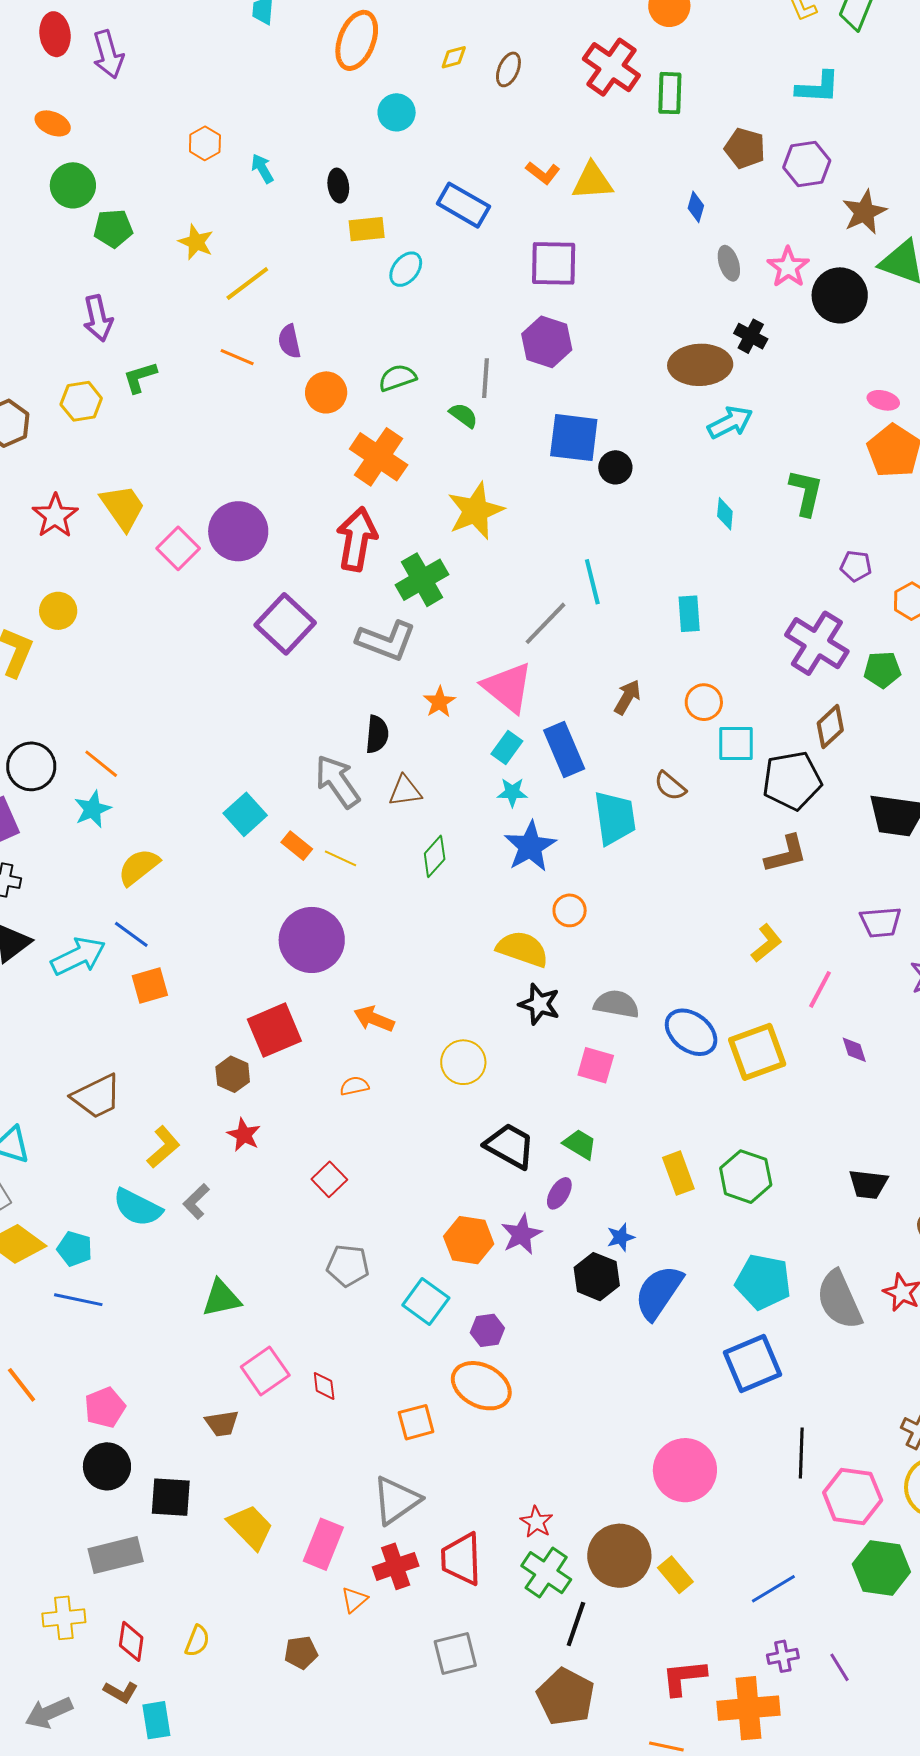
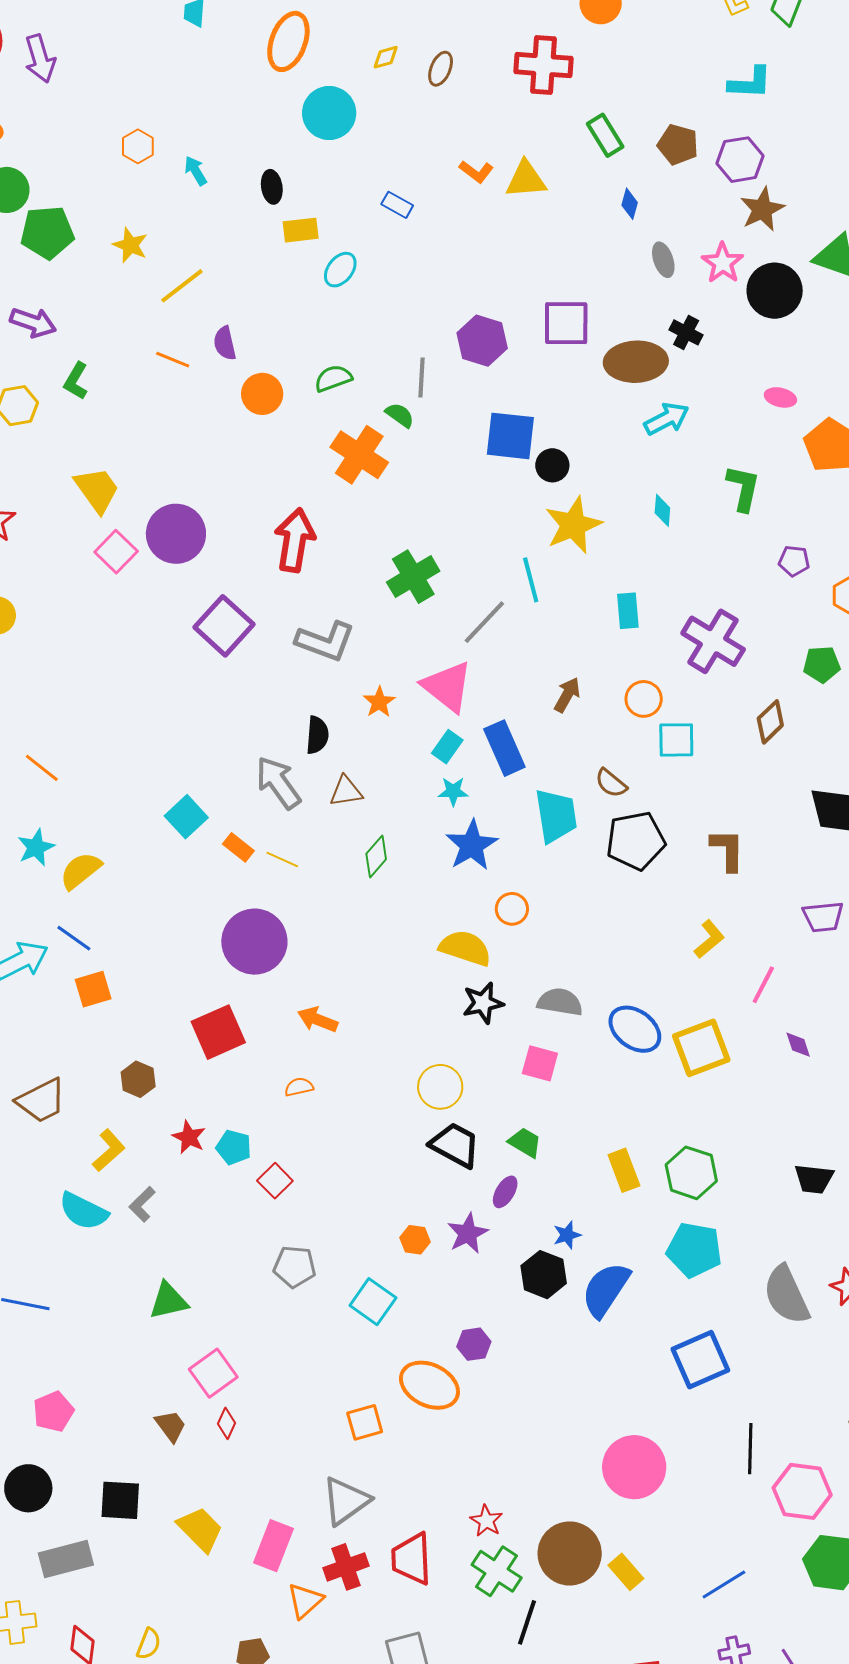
red cross: (611, 67) -> (543, 65), turned -30
green rectangle: (670, 93) -> (605, 135), moved, turned -33
cyan circle: (397, 112) -> (329, 113), size x1.4
blue rectangle: (463, 205) -> (397, 205), size x0.6
brown star: (864, 212) -> (762, 209), moved
green pentagon: (113, 228) -> (47, 232), size x1.4
purple square: (554, 263) -> (566, 323), moved
purple arrow: (98, 318) -> (33, 323), turned -57
green L-shape: (140, 377) -> (76, 381), turned -42
pink ellipse: (883, 400) -> (780, 397), moved
orange cross: (379, 457) -> (359, 455), moved
yellow trapezoid: (123, 507) -> (97, 490), moved
yellow star: (475, 511) -> (573, 525), moved
green cross: (422, 580) -> (413, 577), moved
purple cross: (817, 643) -> (713, 641), moved
black pentagon: (792, 781) -> (636, 841), moved
cyan star: (93, 809) -> (36, 847), moved
brown L-shape: (786, 854) -> (728, 850), turned -75
black star: (539, 1004) -> (483, 1003), turned -30
yellow circle: (463, 1062) -> (440, 1087), moved
brown hexagon: (233, 1074) -> (138, 1079), moved
orange hexagon: (469, 1240) -> (415, 1240), size x0.6
cyan pentagon: (75, 1249) -> (234, 1147), moved
cyan pentagon: (763, 1282) -> (694, 1250), moved
purple hexagon: (487, 1330) -> (474, 1344), moved
red diamond: (324, 1386) -> (226, 1423), moved, turned 32
brown trapezoid: (222, 1423) -> (171, 1426), turned -117
black circle: (107, 1466) -> (28, 1488), moved
orange triangle: (354, 1600) -> (305, 1601), size x1.4

